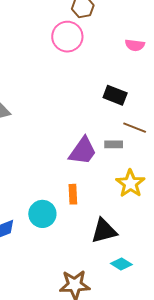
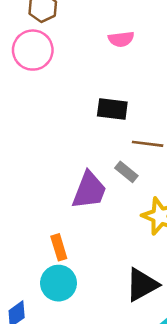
gray rectangle: (114, 144) -> (126, 172), turned 54
orange rectangle: (73, 194) -> (59, 247), moved

